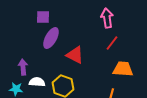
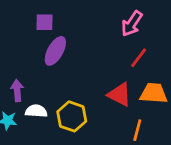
pink arrow: (107, 18) -> (132, 24), turned -138
red triangle: (75, 55) -> (120, 95), moved

